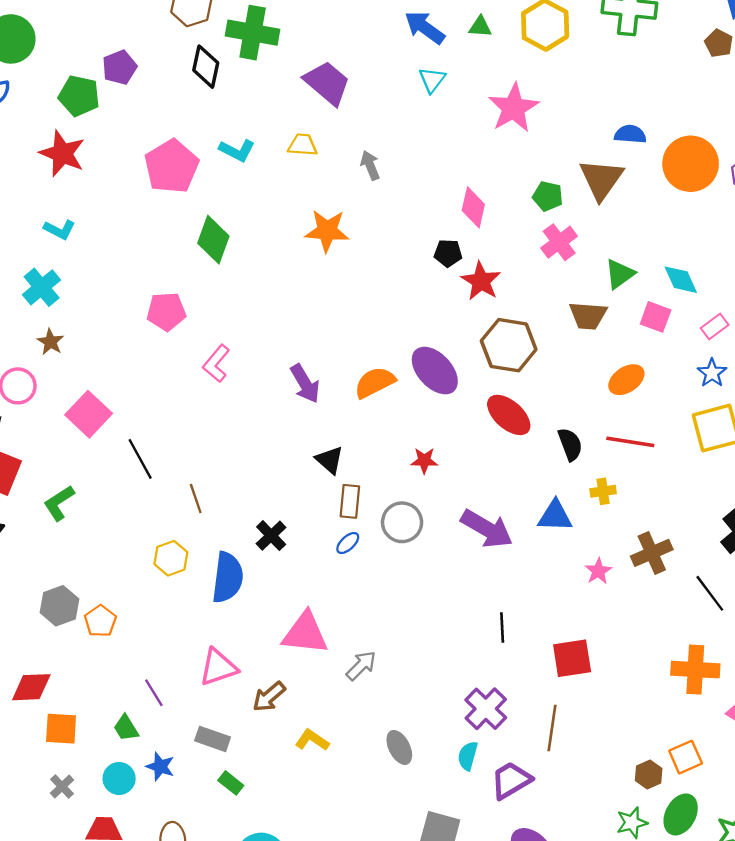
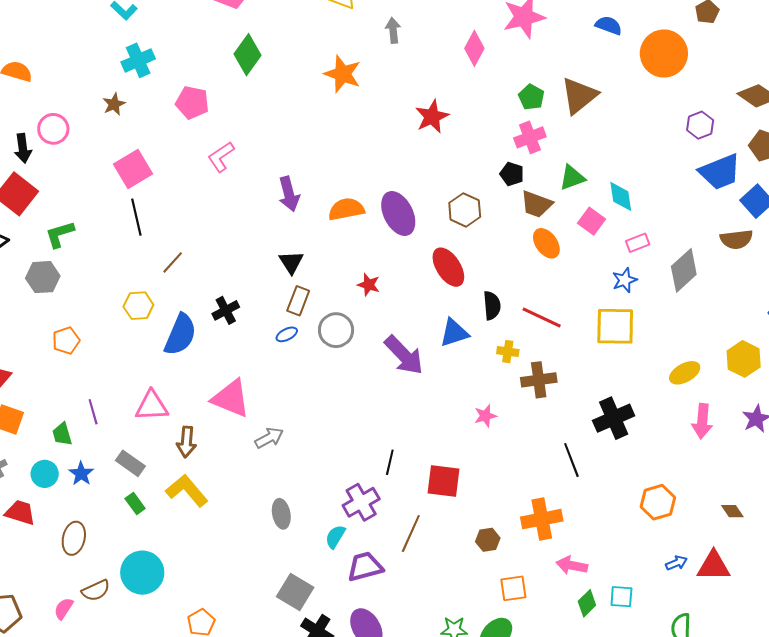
blue semicircle: (630, 134) -> (609, 25), moved
orange circle: (691, 164) -> (664, 54), moved
pink diamond: (473, 207) -> (474, 48), moved
black pentagon: (448, 253) -> (512, 174), moved
red star: (481, 281) -> (432, 117), moved
cyan cross: (42, 287) -> (138, 60), moved
brown star: (50, 342) -> (114, 104), moved
brown hexagon: (509, 345) -> (465, 210), size x0.7
orange ellipse: (626, 380) -> (546, 243), moved, turned 72
pink square: (89, 414) -> (133, 169), moved
brown line: (196, 498) -> (173, 262), turned 45
blue triangle: (555, 516) -> (454, 333), moved, turned -36
brown cross: (652, 553) -> (539, 380), moved
gray hexagon: (59, 606) -> (43, 277), moved
black line: (502, 628) -> (390, 462), moved
orange cross: (695, 670) -> (542, 519), turned -30
brown arrow: (269, 697) -> (186, 442), turned -60
yellow L-shape: (312, 740) -> (187, 491), moved, size x1.5
brown hexagon: (649, 775) -> (488, 540), moved

